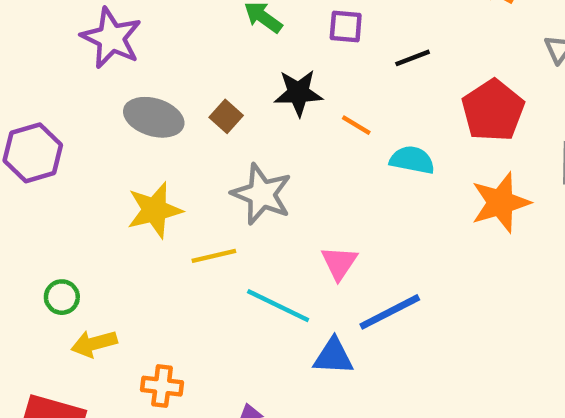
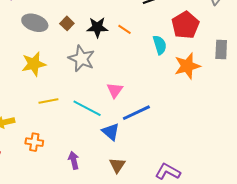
black star: (298, 93) -> (97, 27), moved
cyan semicircle: (412, 160) -> (160, 45), moved, turned 60
yellow line: (214, 256) -> (48, 101), moved
blue triangle: (333, 356) -> (111, 132), turned 36

